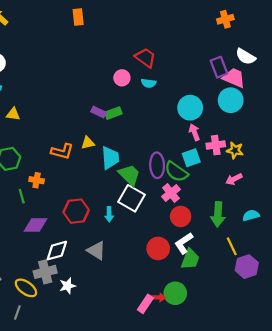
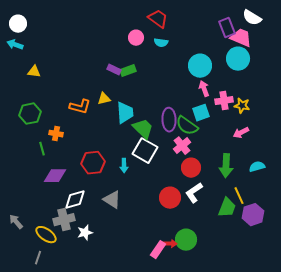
green trapezoid: (190, 259) -> (227, 208), moved

